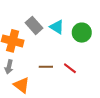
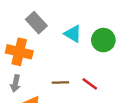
gray rectangle: (34, 25) -> (36, 23), moved

